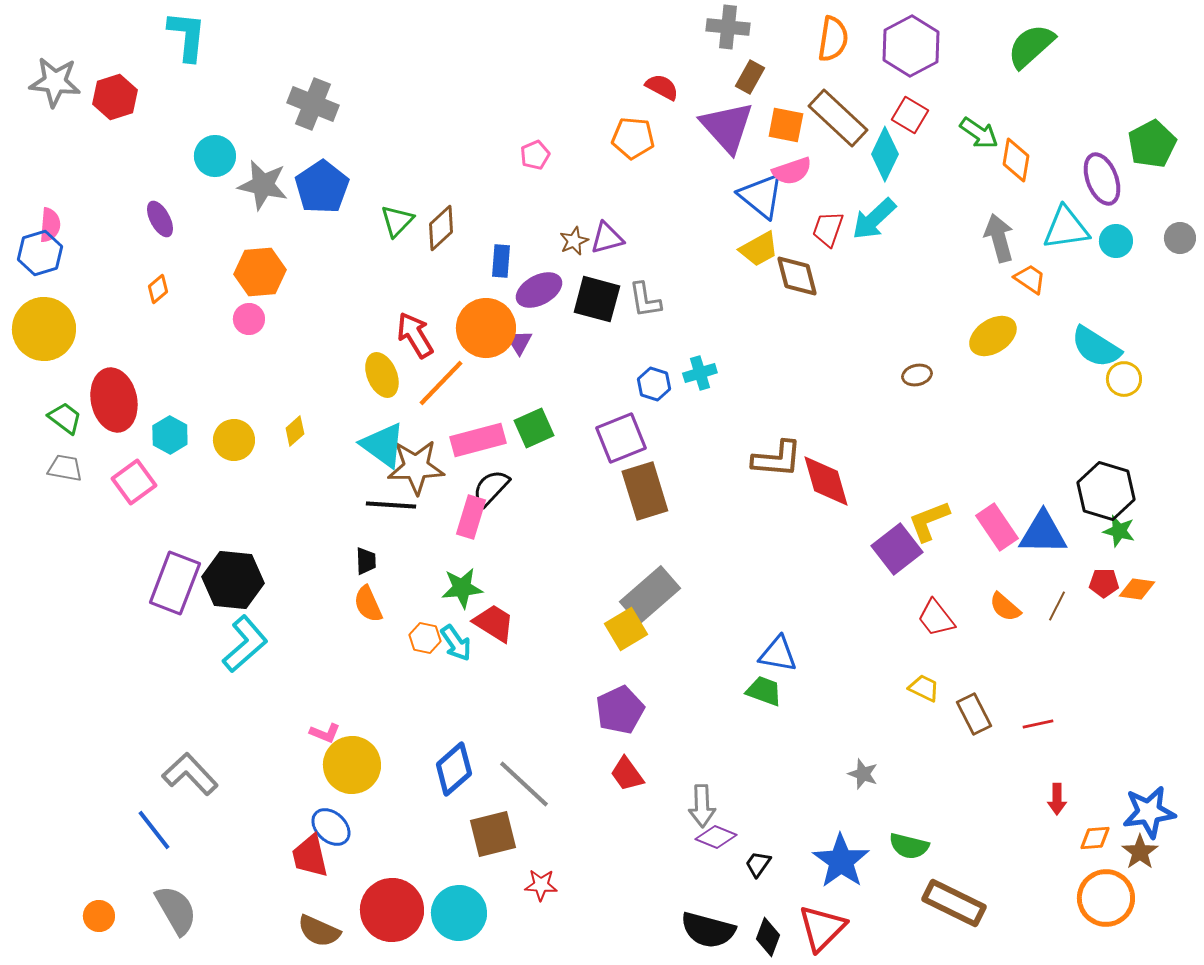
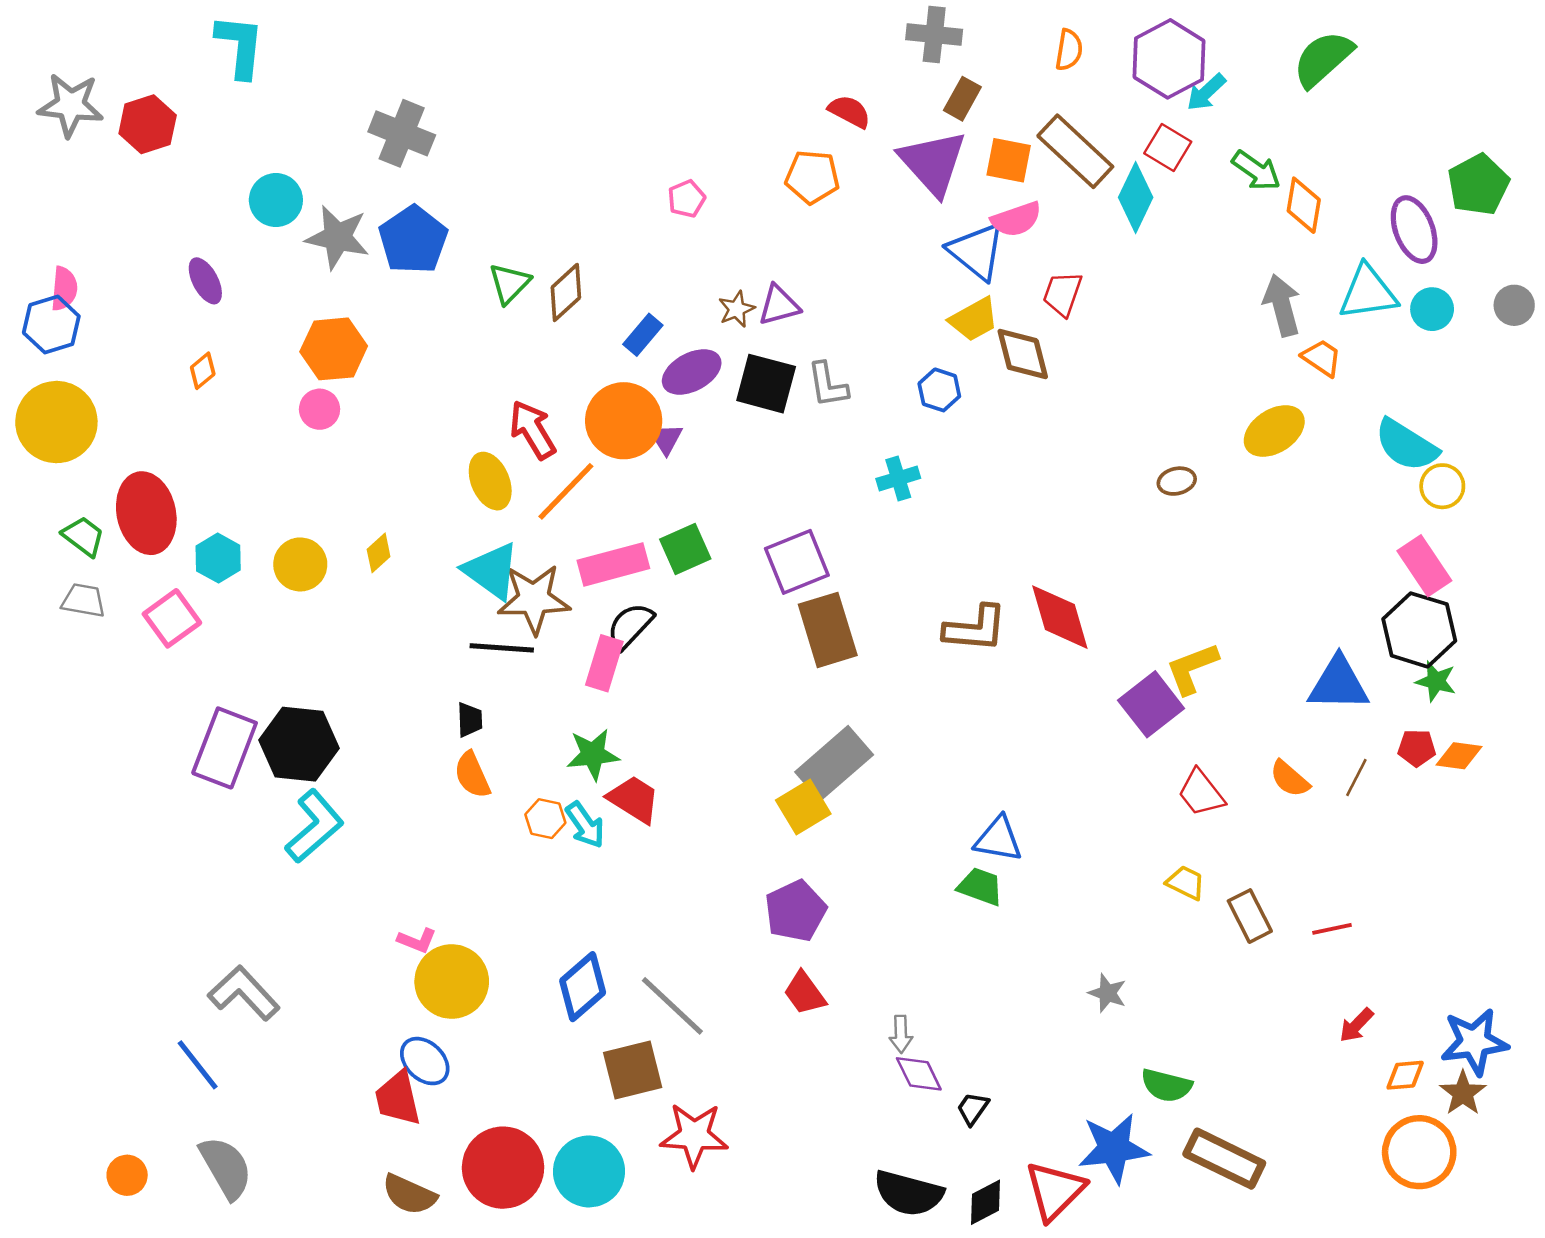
orange semicircle: (833, 39) -> (1069, 50), size x0.7
cyan arrow: (874, 219) -> (1206, 92), moved, size x0.7
blue rectangle: (501, 261) -> (643, 335), turned 36
blue hexagon: (654, 384) -> (939, 390), moved
brown L-shape: (777, 459) -> (975, 629), moved
pink rectangle: (997, 527) -> (1424, 566), moved
red arrow: (1057, 799) -> (1356, 1025), turned 44
gray arrow: (702, 806) -> (901, 1034), size x0.7
purple diamond: (716, 837) -> (919, 1074), turned 42
blue star: (841, 861) -> (1114, 1148), moved, turned 30
red star: (541, 885) -> (694, 1135), size x1.6
black diamond: (768, 937) -> (985, 1202), turned 42

